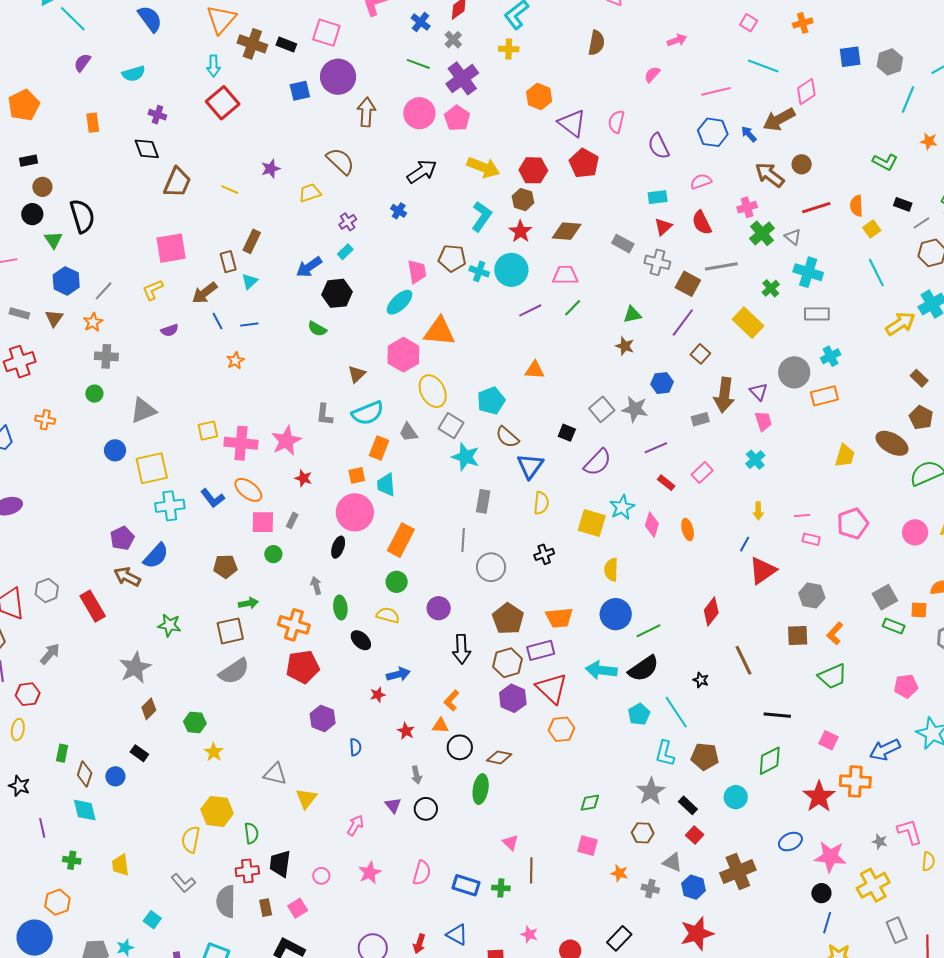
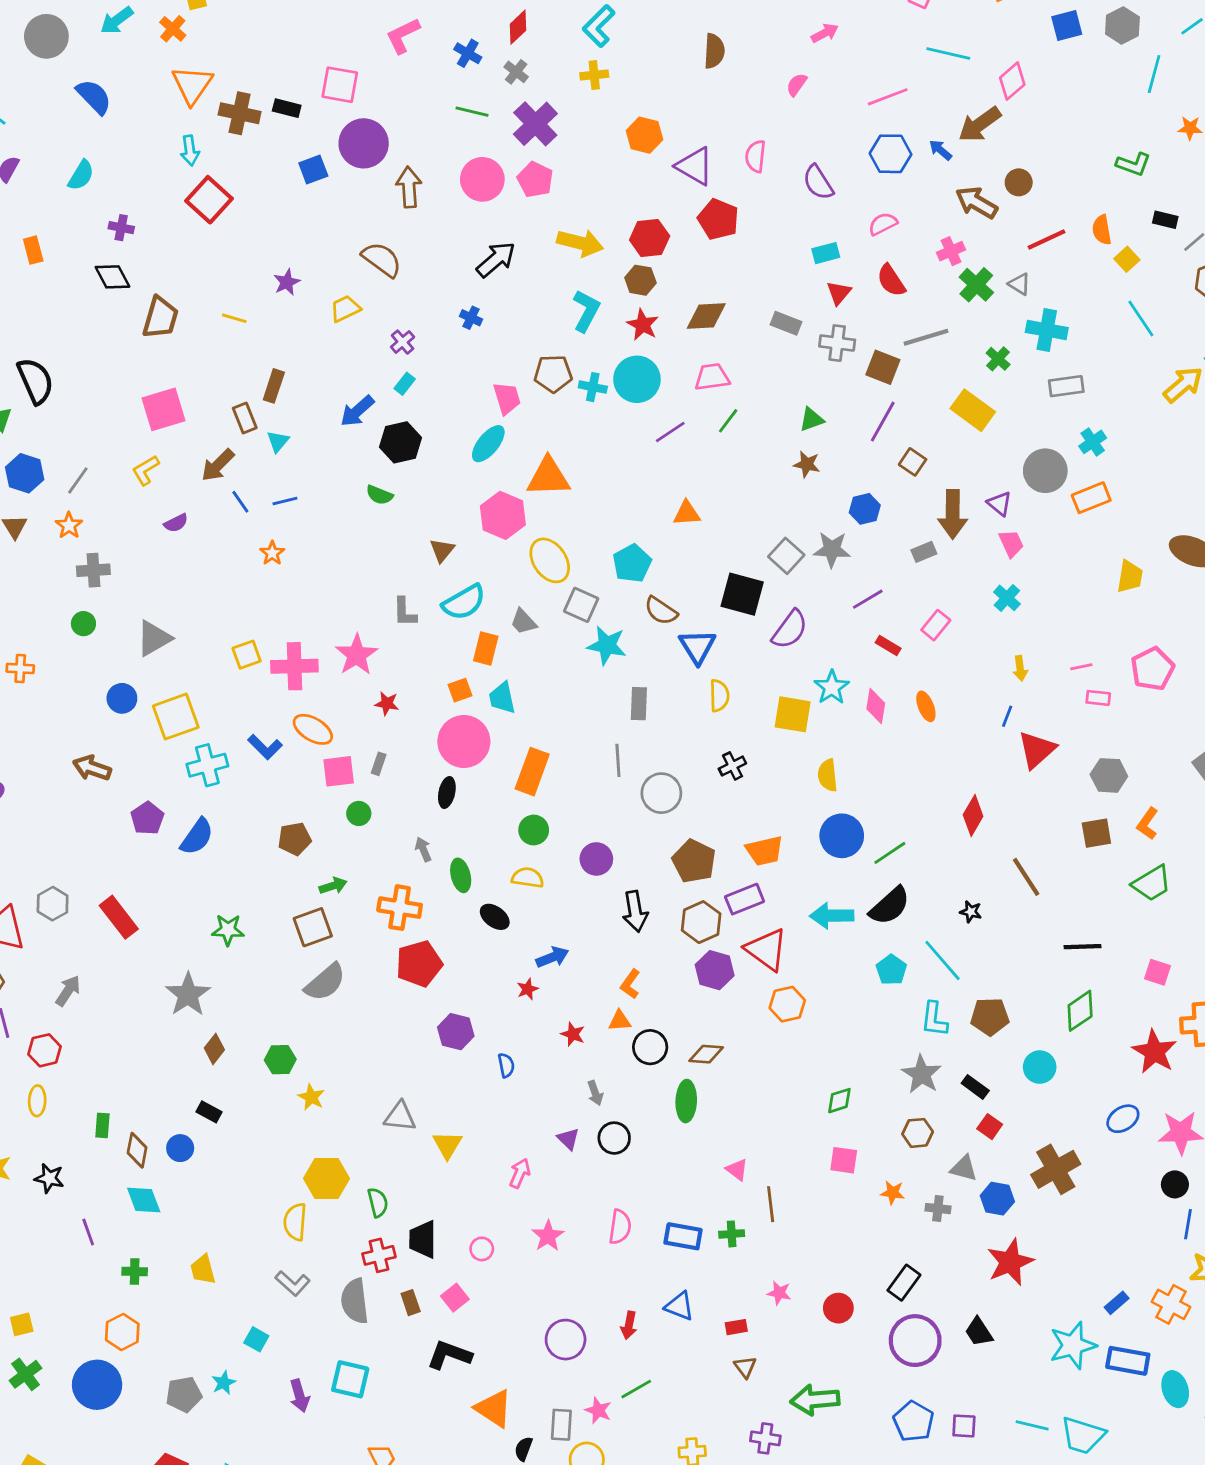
cyan semicircle: (134, 74) -> (81, 175), turned -35
black square: (567, 433) -> (742, 594), size x1.8
brown arrow: (127, 577) -> (92, 768), moved

